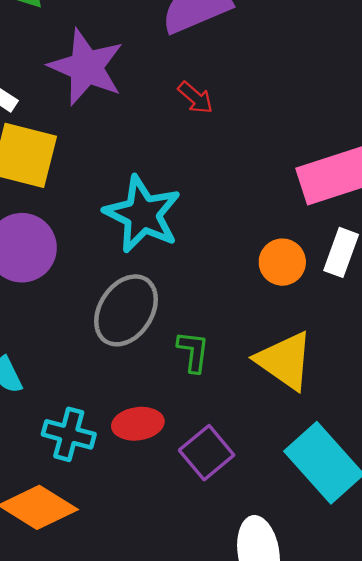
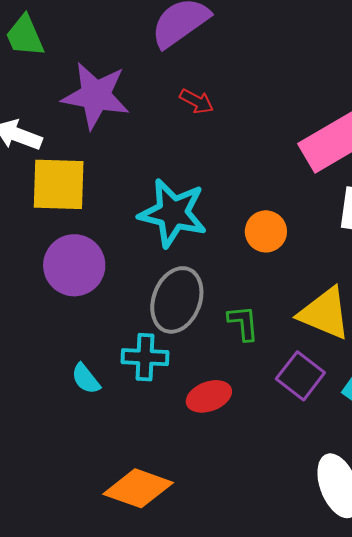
orange circle: (282, 262) -> (266, 231), moved
cyan cross: (69, 434) -> (145, 357), moved
purple square: (207, 453) -> (300, 376), moved

